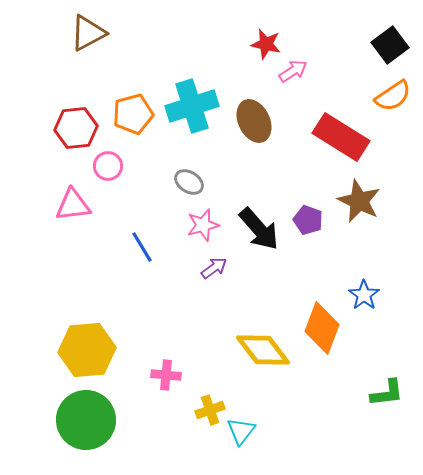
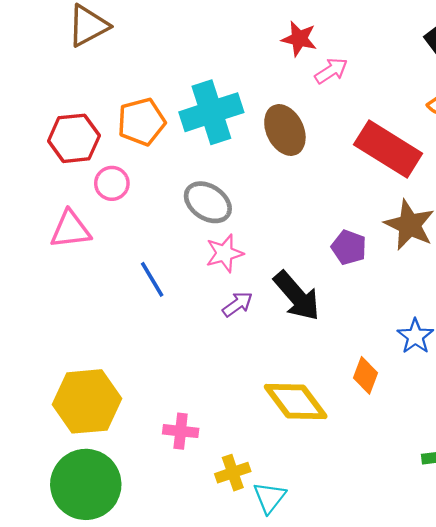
gray ellipse: (189, 182) -> (208, 202), size x1.4
black arrow: (259, 229) -> (297, 296), moved
orange diamond: (322, 328) -> (366, 375), size x0.6

